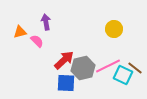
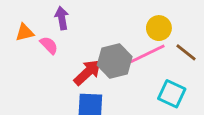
pink line: (108, 66) -> (147, 54), moved
gray hexagon: (83, 68) -> (115, 61), moved
brown line: (135, 68) -> (186, 52), moved

